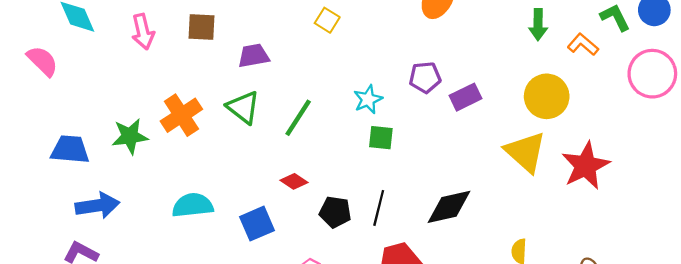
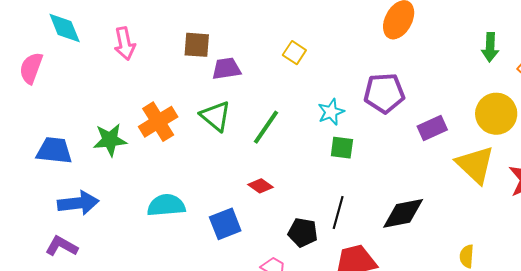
yellow square: (327, 20) -> (294, 53), moved
brown square: (201, 27) -> (197, 45), moved
pink semicircle: (42, 61) -> (31, 68), turned -116
purple pentagon: (425, 77) -> (384, 93), size x1.4
purple rectangle: (465, 97) -> (432, 128), moved
black pentagon: (335, 212) -> (303, 232), moved

